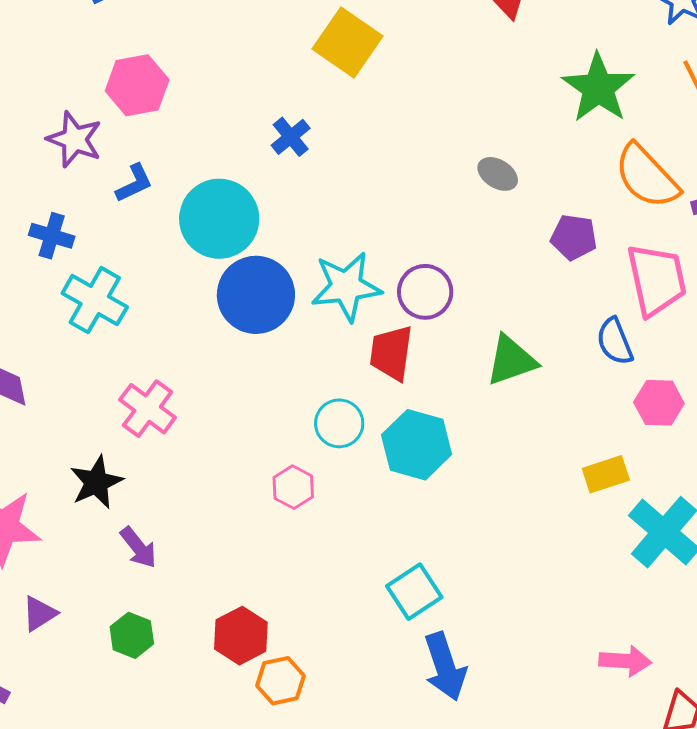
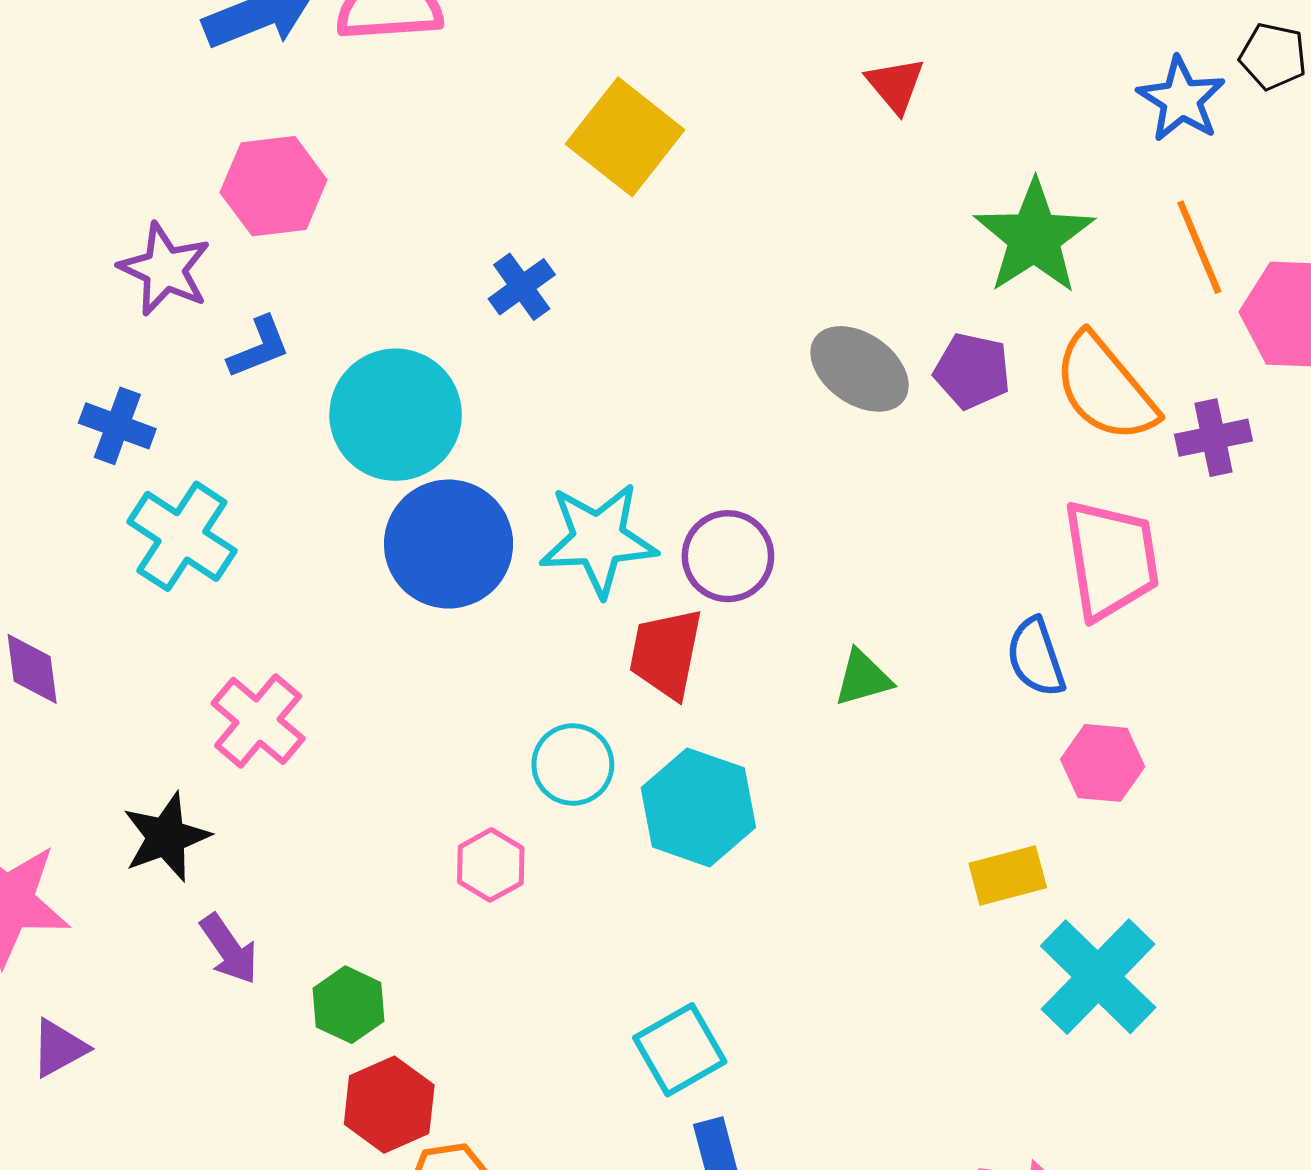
gray ellipse: (498, 174) -> (860, 369), size x1.5
purple pentagon: (574, 237) -> (972, 371), moved
green triangle: (511, 360) -> (863, 678), size x0.7
green hexagon: (132, 635) -> (348, 1005), moved

